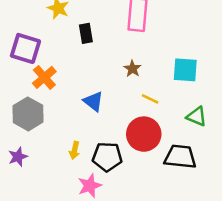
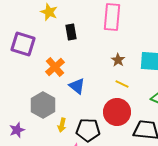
brown star: (132, 69) -> (118, 60), moved
orange cross: (44, 77) -> (55, 67), moved
gray hexagon: (28, 114) -> (43, 105), moved

